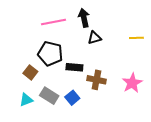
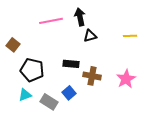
black pentagon: (50, 54) -> (32, 70), moved
brown square: (30, 72) -> (13, 45), moved
gray rectangle: (49, 96) -> (49, 102), moved

